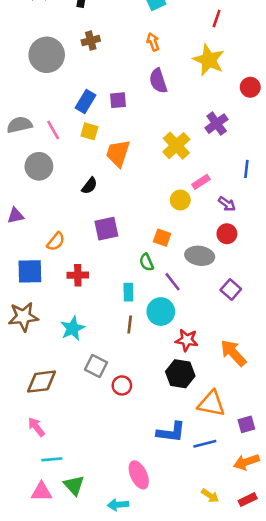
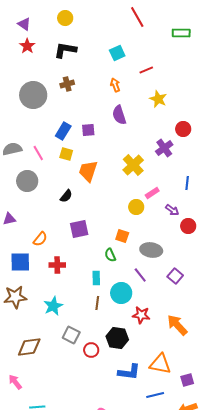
red line: (217, 19) -> (146, 70), moved, turned 48
yellow star: (209, 60) -> (158, 99), size x0.7
red circle: (250, 87) -> (183, 129), moved
red circle: (227, 234) -> (188, 226), moved
purple line: (172, 282) -> (140, 275), moved
black hexagon: (180, 374) -> (117, 338), moved
pink arrow: (36, 427) -> (15, 382), moved
blue L-shape: (171, 432) -> (129, 372), moved

